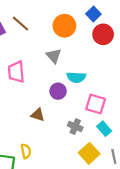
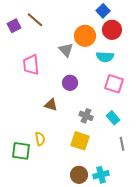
orange circle: (64, 26) -> (85, 36), moved
cyan semicircle: (76, 77) -> (105, 57), moved
pink square: (96, 104) -> (114, 84), moved
yellow square: (89, 153) -> (80, 141), moved, turned -30

